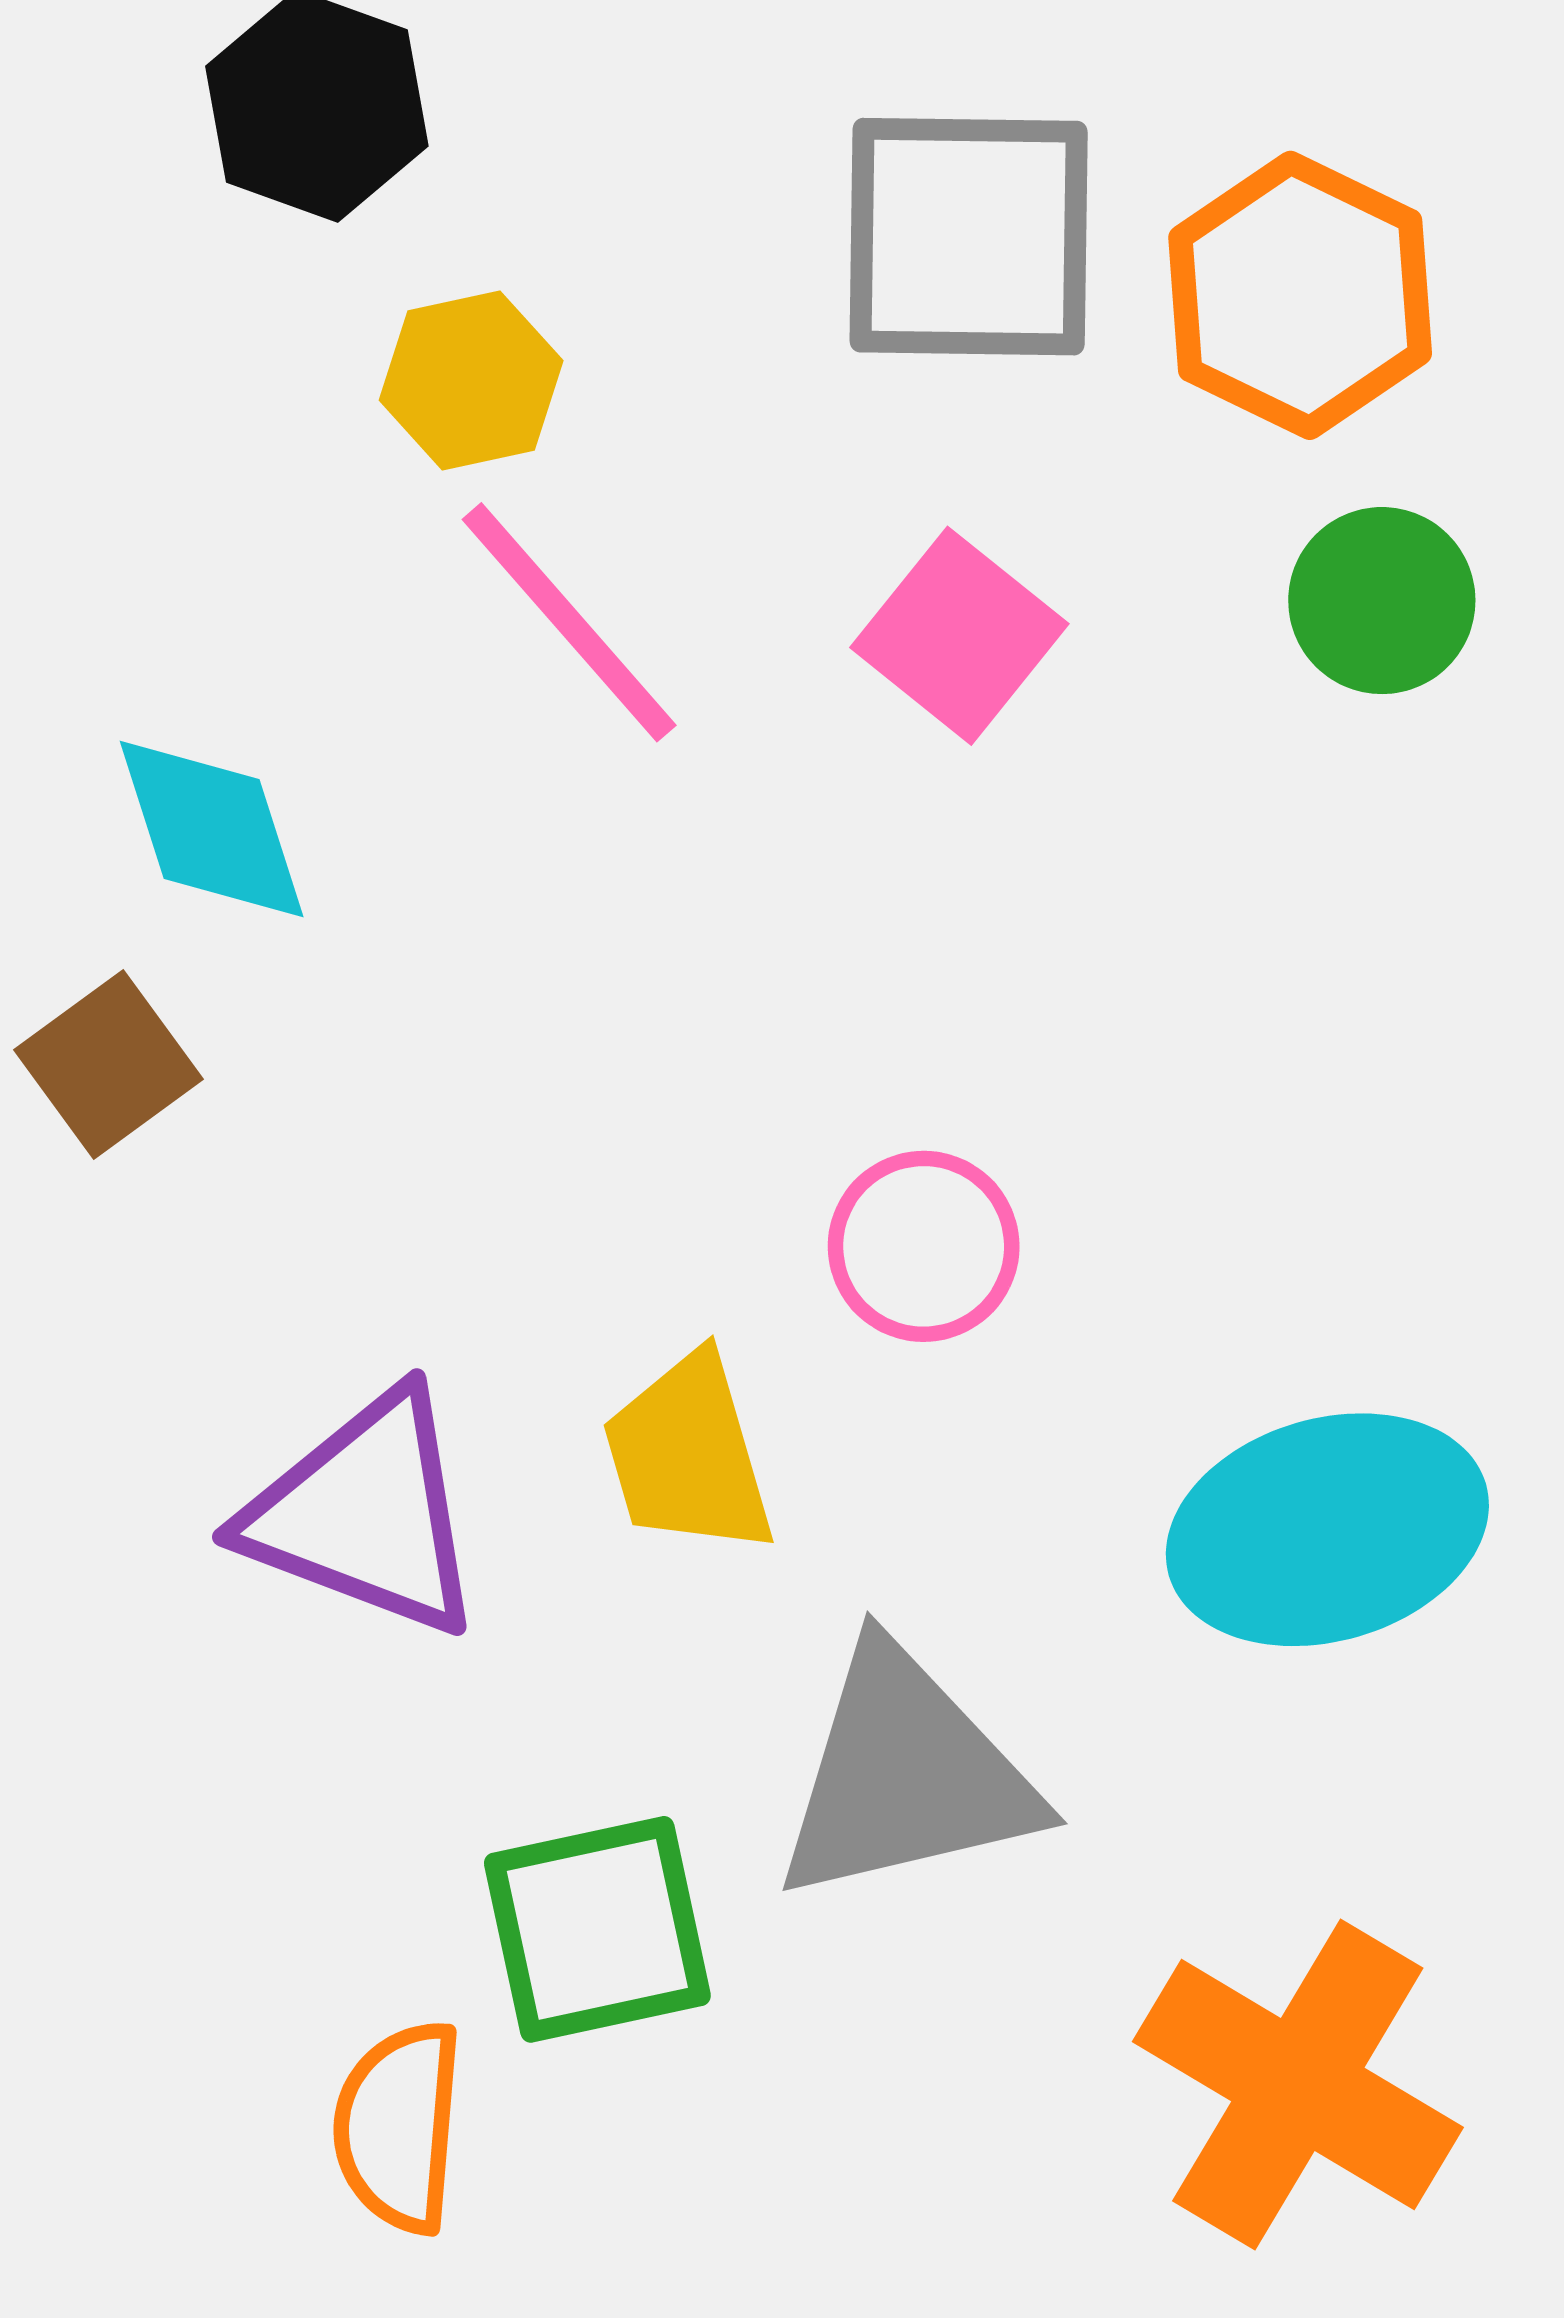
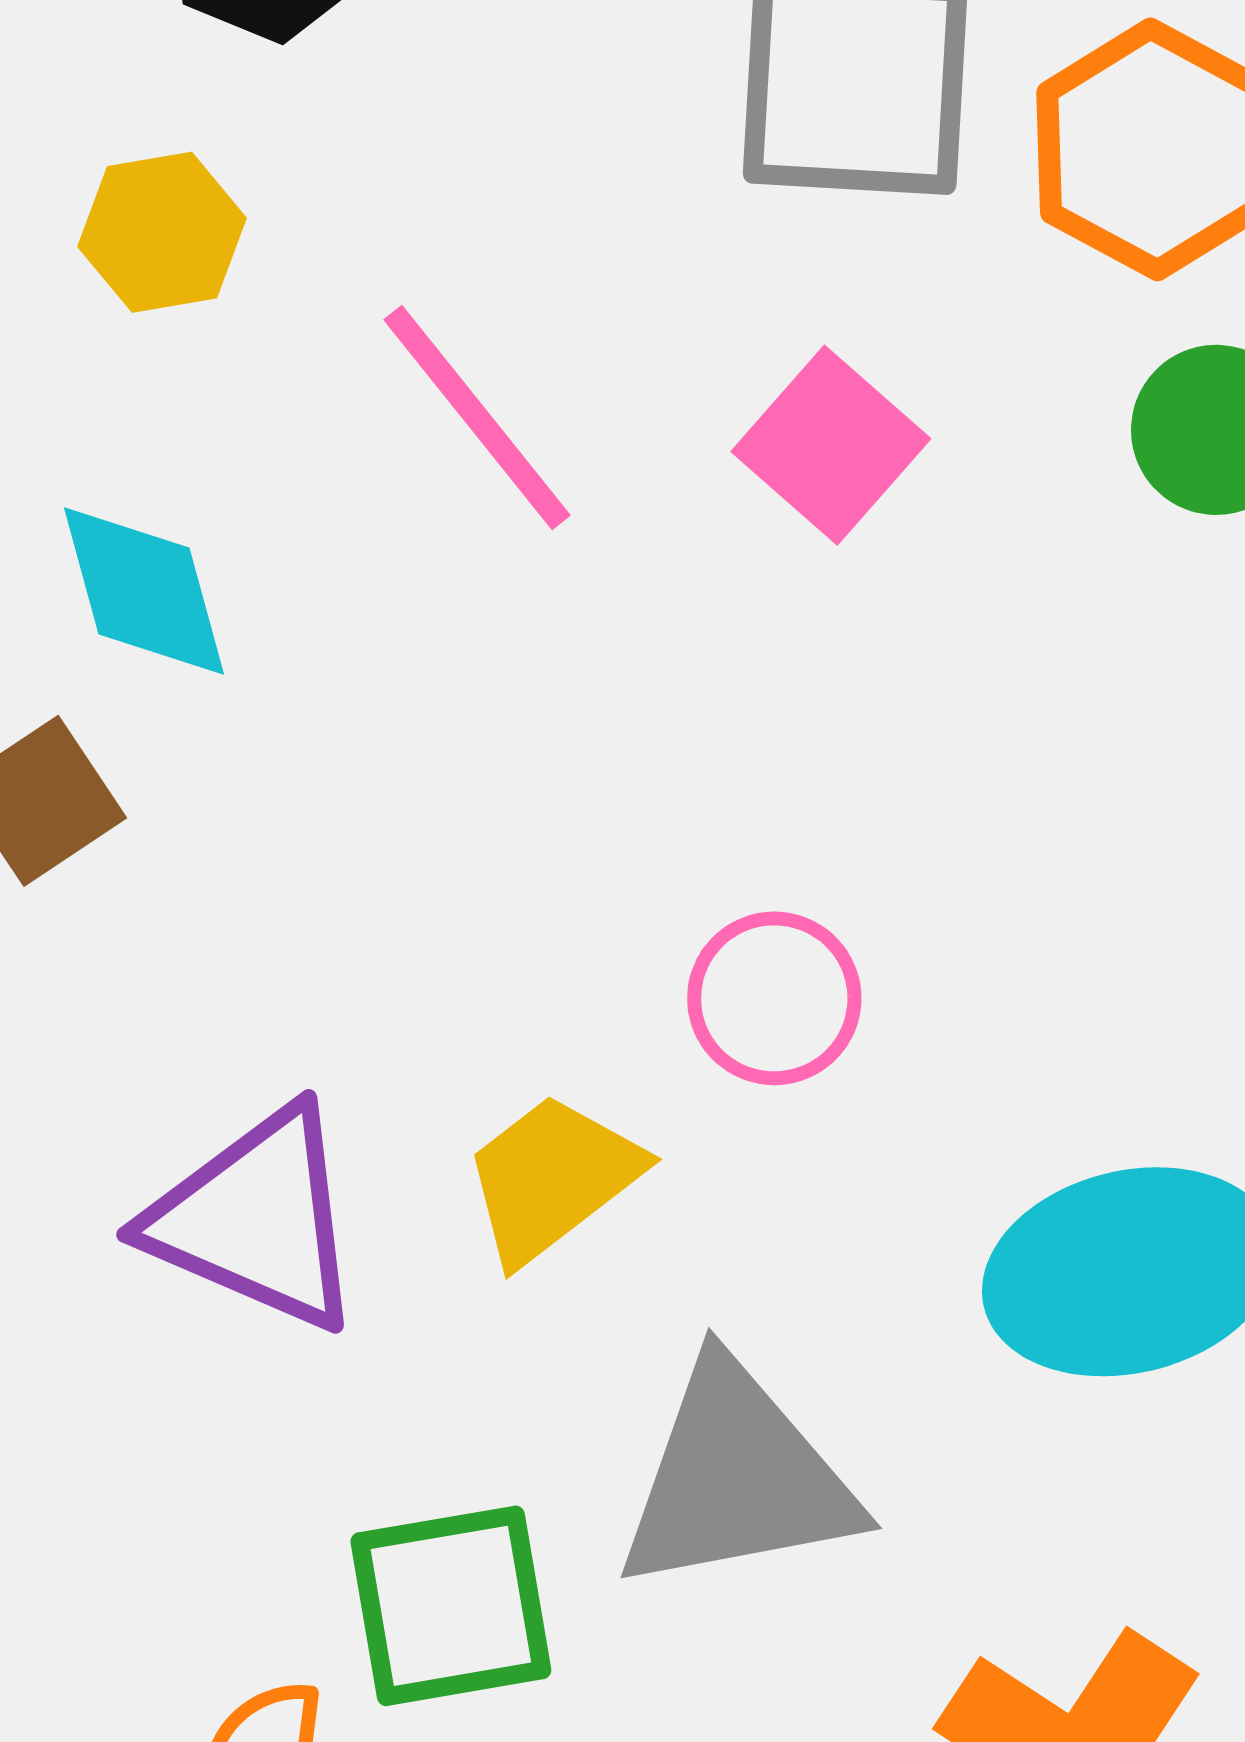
yellow hexagon: (471, 380) -> (162, 232), moved
yellow trapezoid: (688, 1455) -> (552, 1178), turned 66

